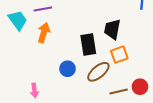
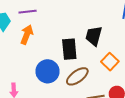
orange square: (119, 55) -> (110, 62), moved, turned -30
blue circle: (68, 69) -> (48, 71), size x1.5

